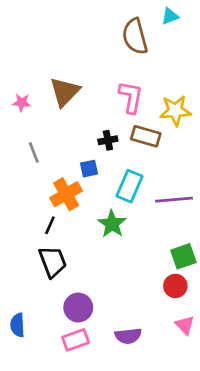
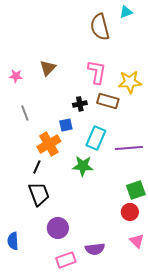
brown triangle: (65, 92) -> (48, 68), size x0.7
green star: (112, 224) -> (83, 166), turned -30
pink rectangle: (76, 340) -> (66, 260), moved

